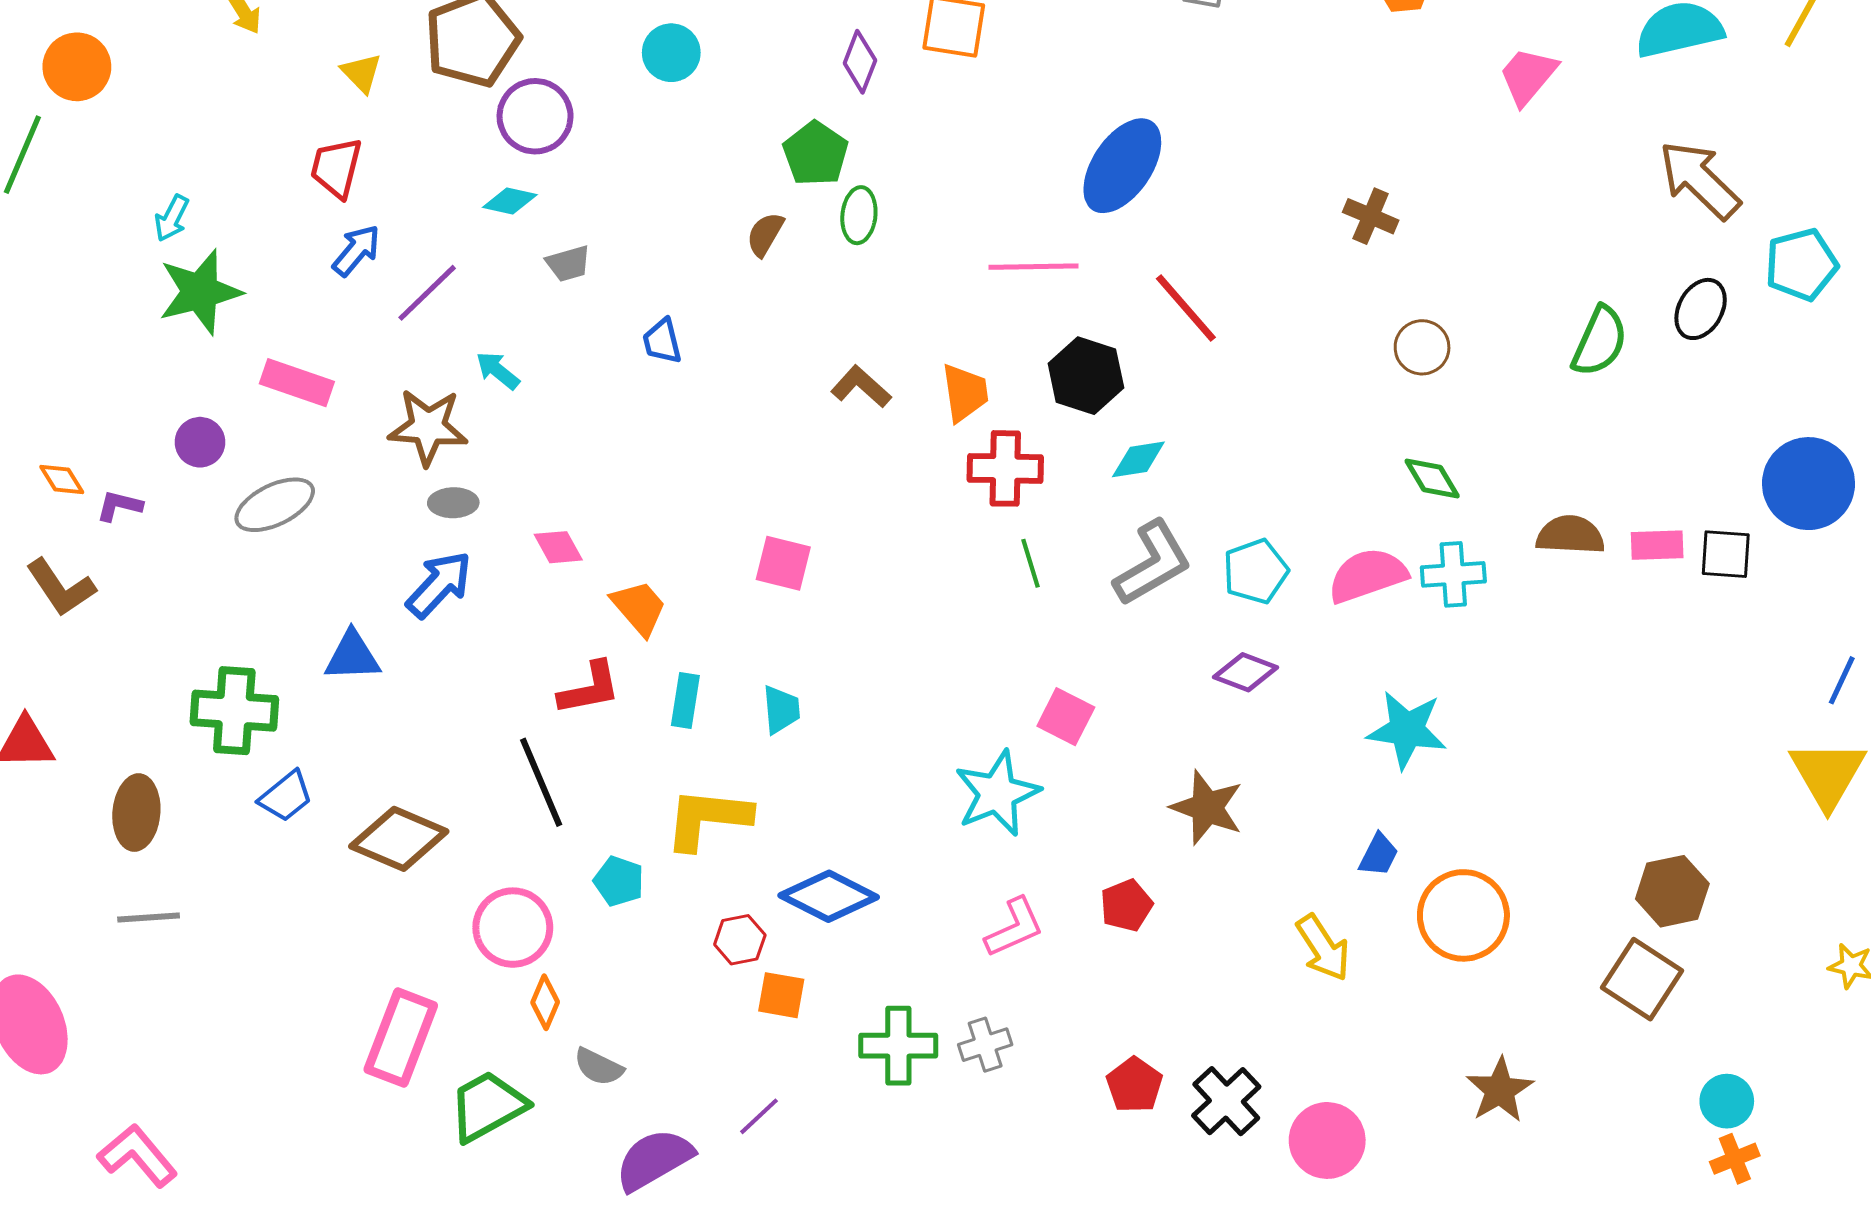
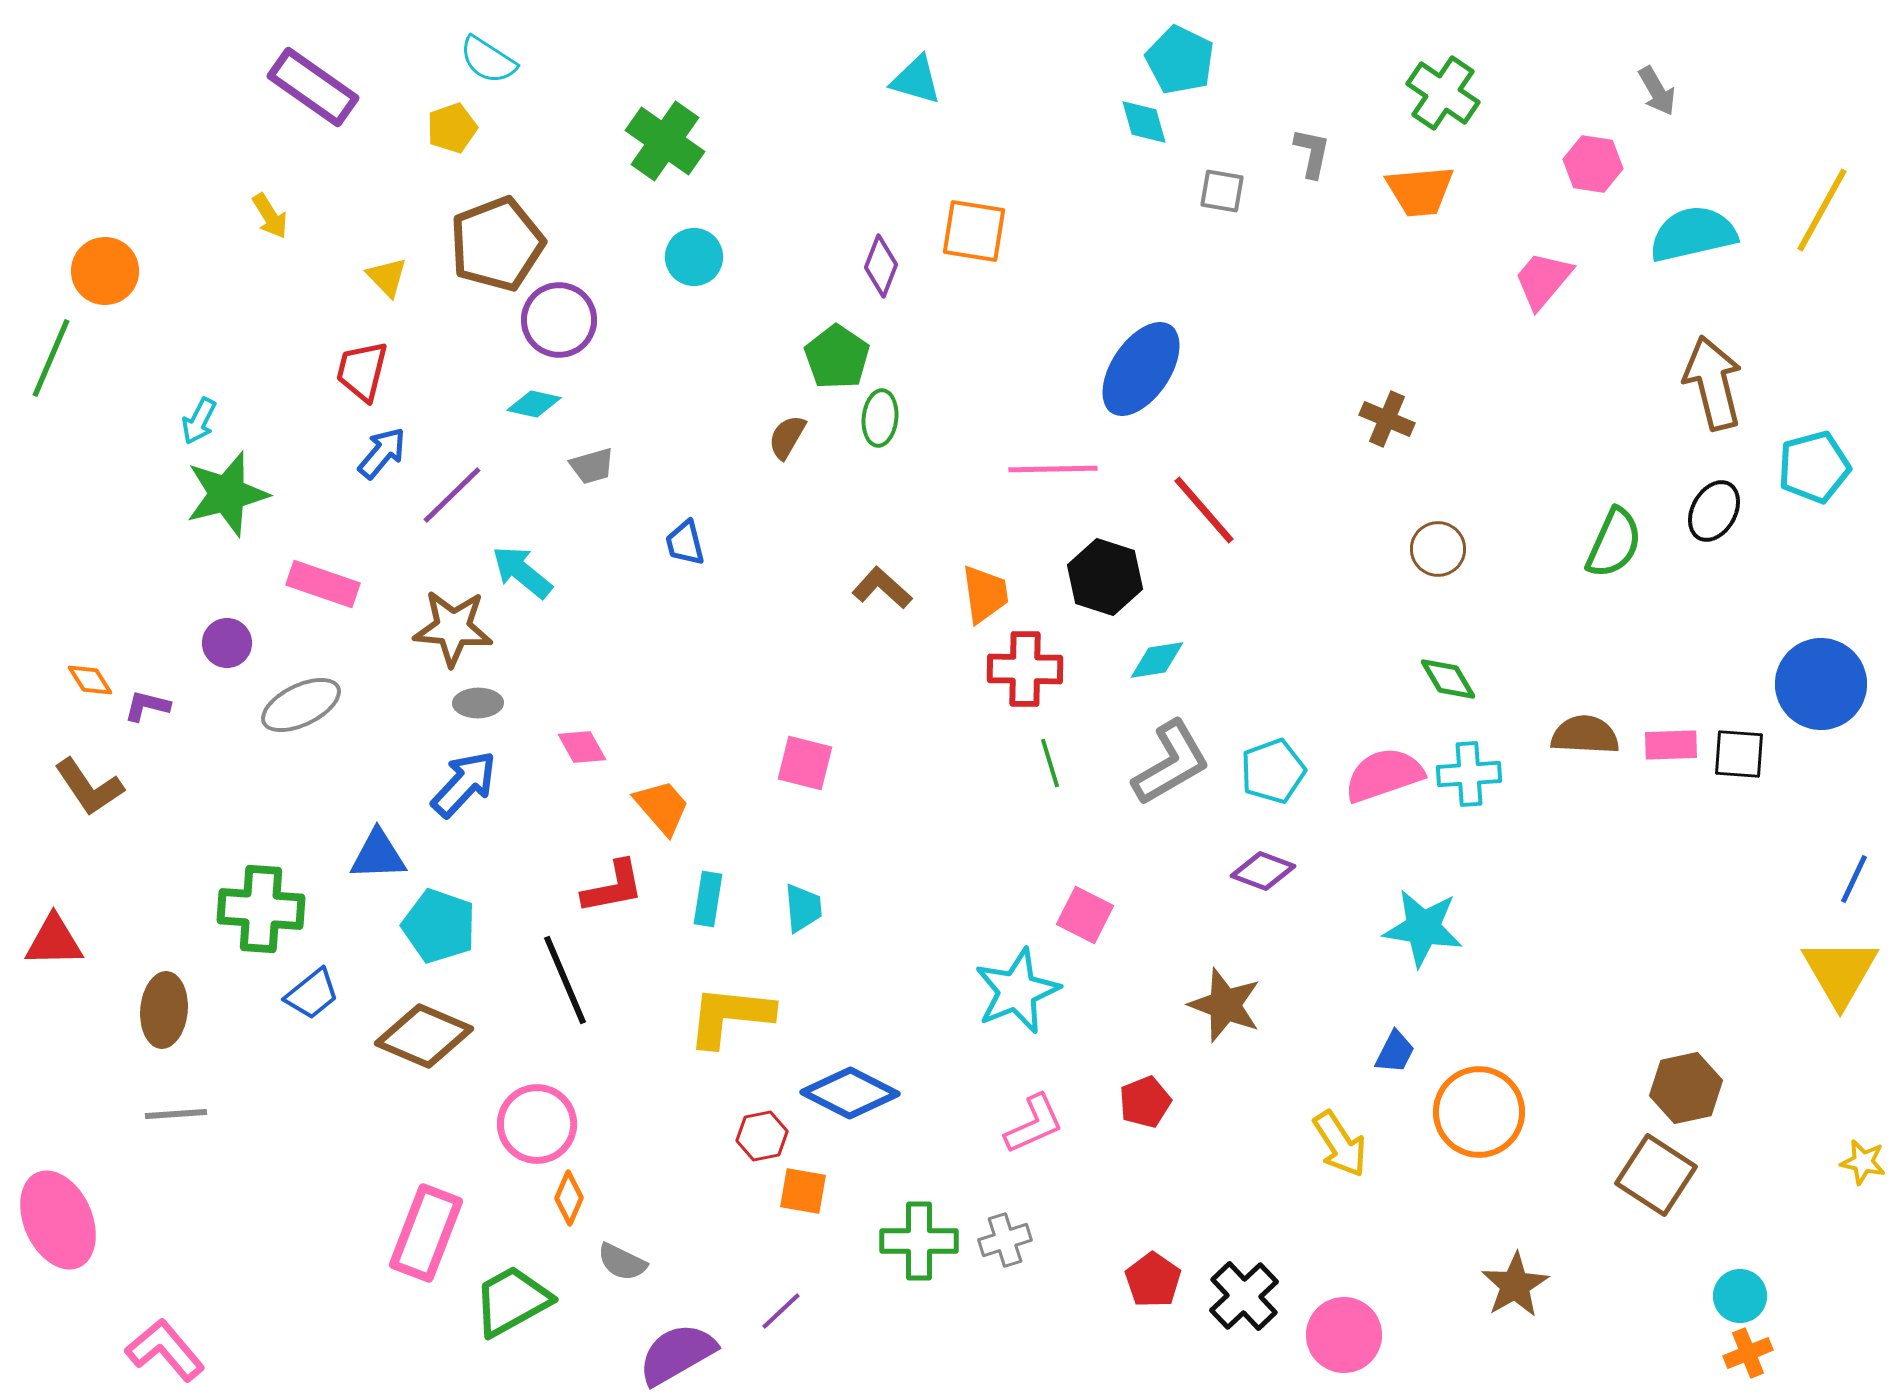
brown arrow: (1700, 180) -> (1713, 383), turned 32
cyan arrow: (498, 371) -> (522, 572), size x1.4
cyan pentagon: (619, 881) -> (439, 926), moved, size x1.5

